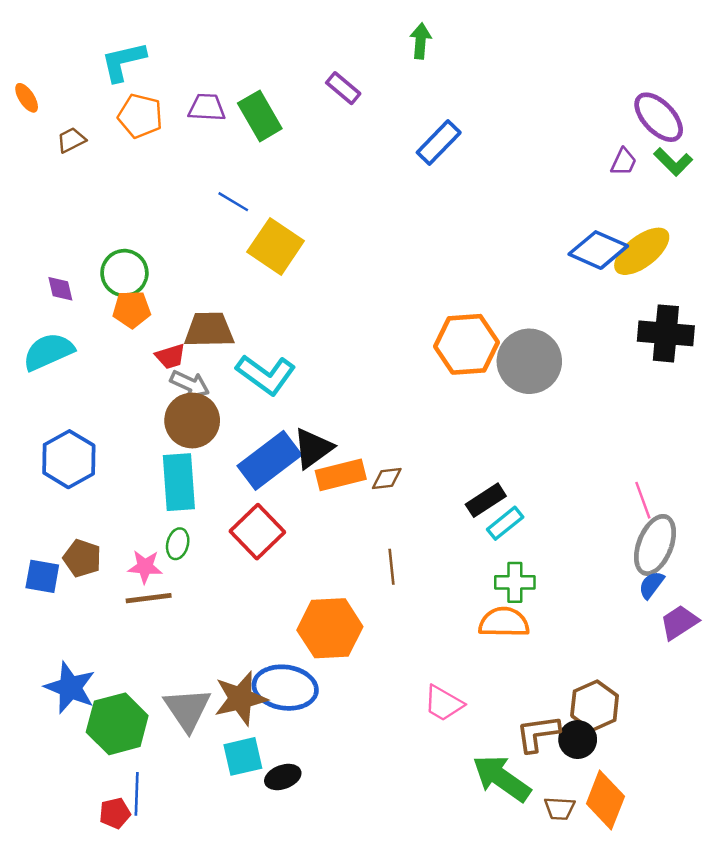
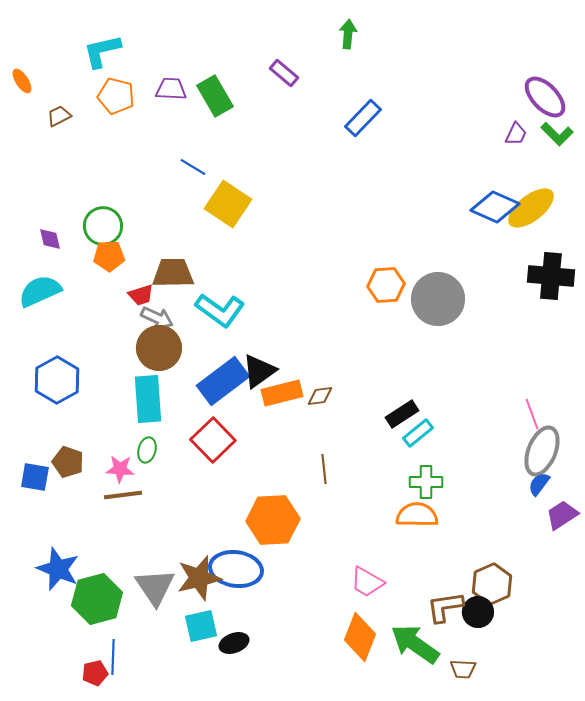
orange hexagon: (466, 344) -> (386, 285), size x0.7
orange diamond: (605, 800) -> (360, 637), moved

